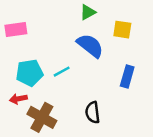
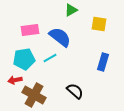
pink rectangle: (16, 30) -> (30, 30), moved
blue semicircle: (90, 46) -> (60, 37), moved
black semicircle: (93, 112) -> (75, 91), turned 138

